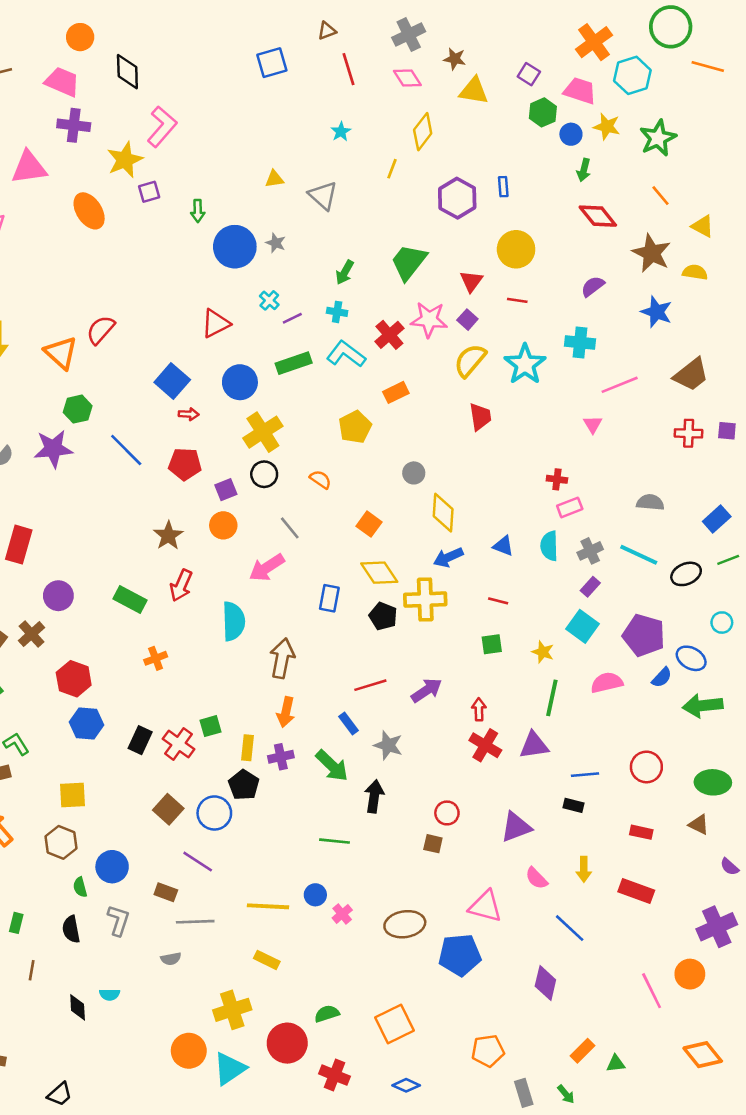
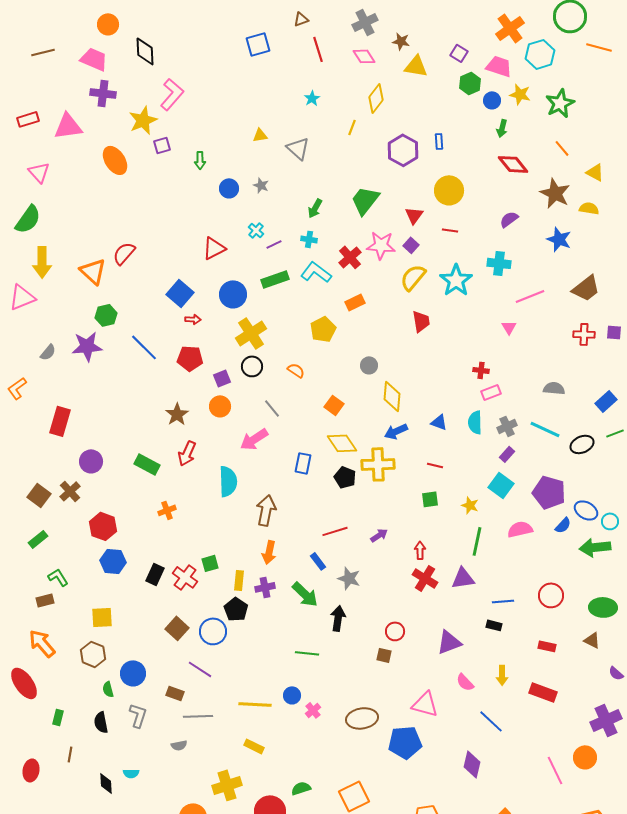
blue circle: (235, 247) -> (229, 188), size x0.6
cyan circle: (722, 623) -> (610, 521), moved
purple arrow: (427, 690) -> (379, 535), size x0.7

